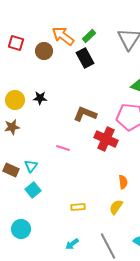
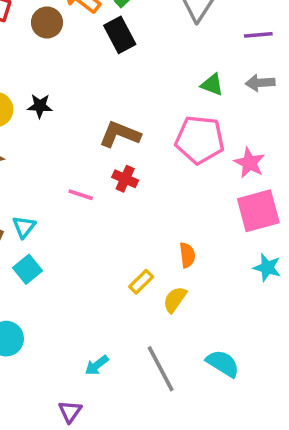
red cross: (106, 139) -> (125, 179), moved, size x0.6
yellow rectangle: (78, 207) -> (141, 282), moved, turned -40

